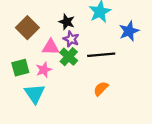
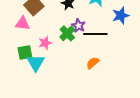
purple star: (71, 39) -> (78, 26), moved
pink triangle: (51, 47) -> (23, 23), moved
green square: (20, 68) -> (25, 52), moved

